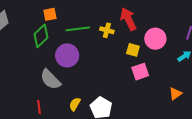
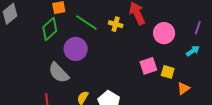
green line: (78, 29) -> (86, 22), turned 40
yellow square: (133, 50) -> (168, 72), moved

